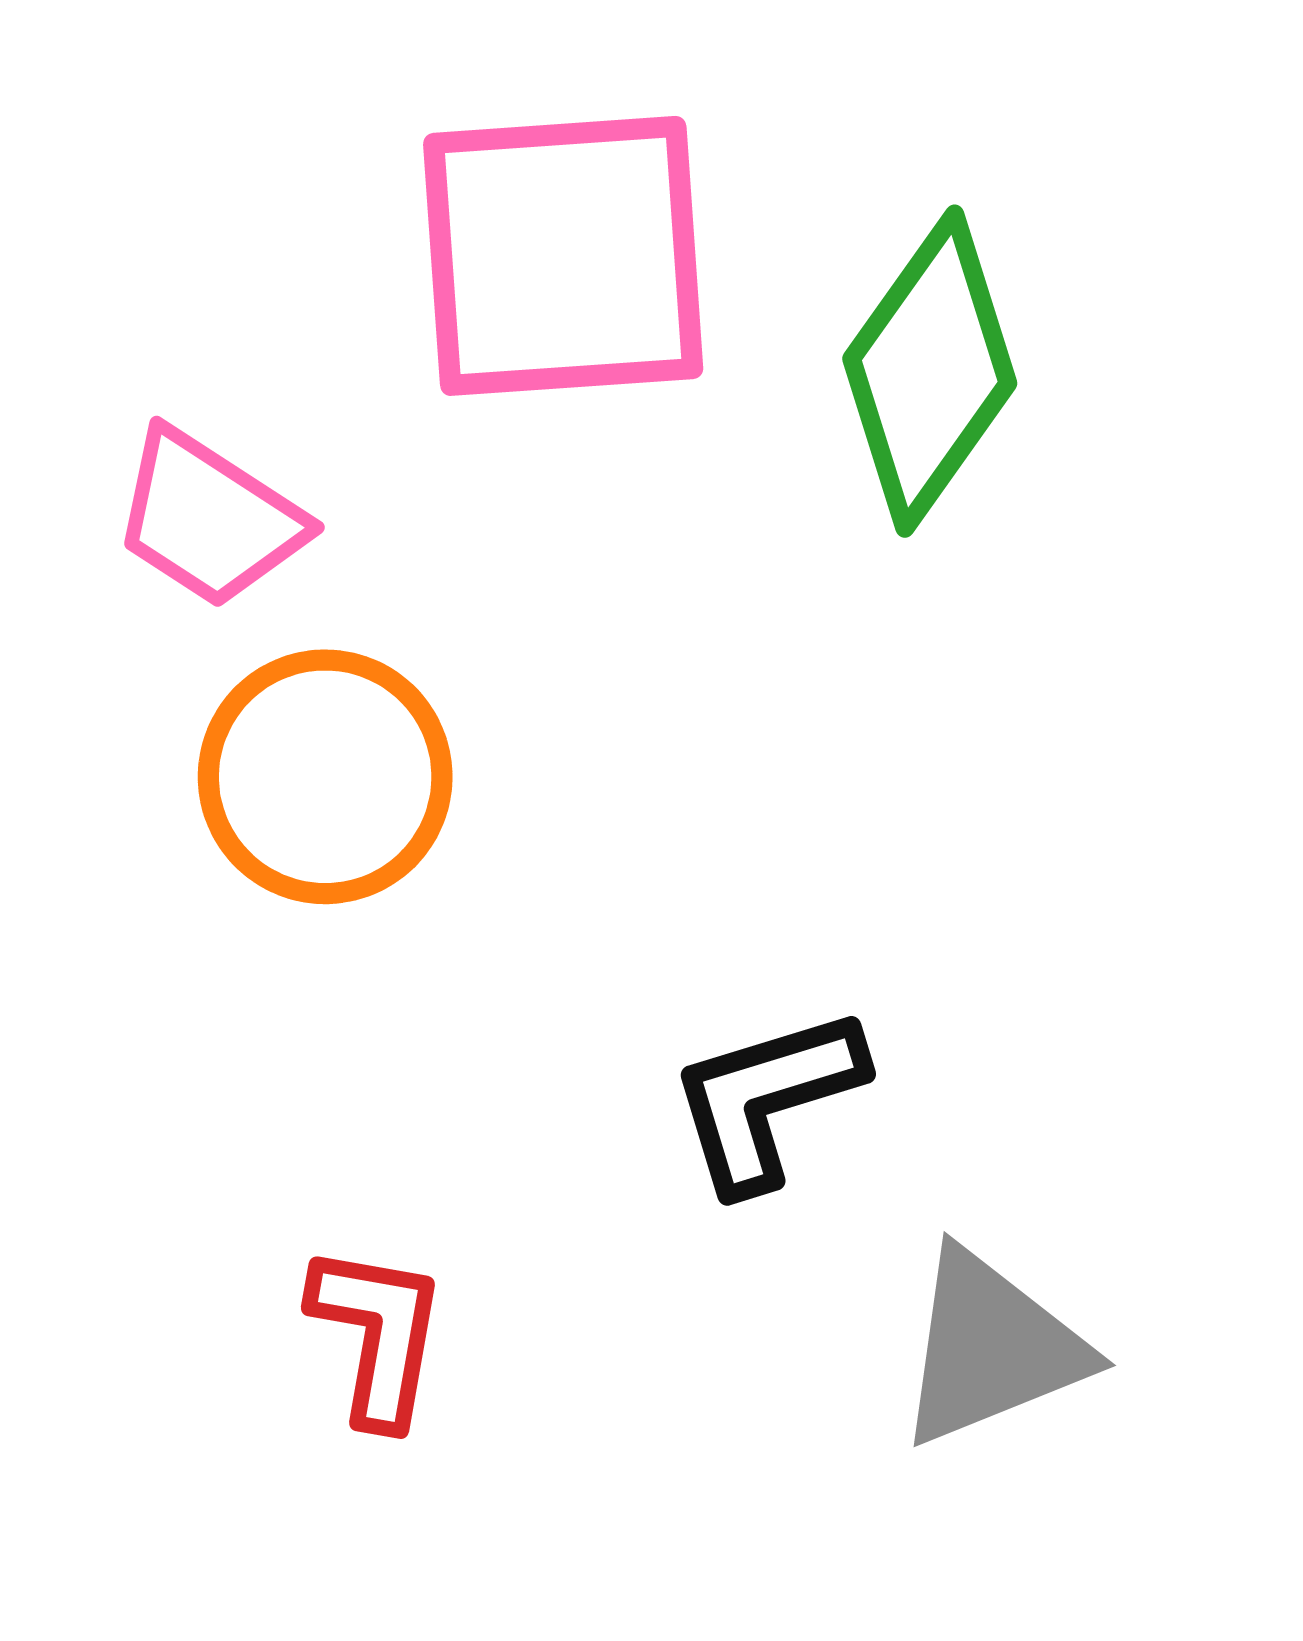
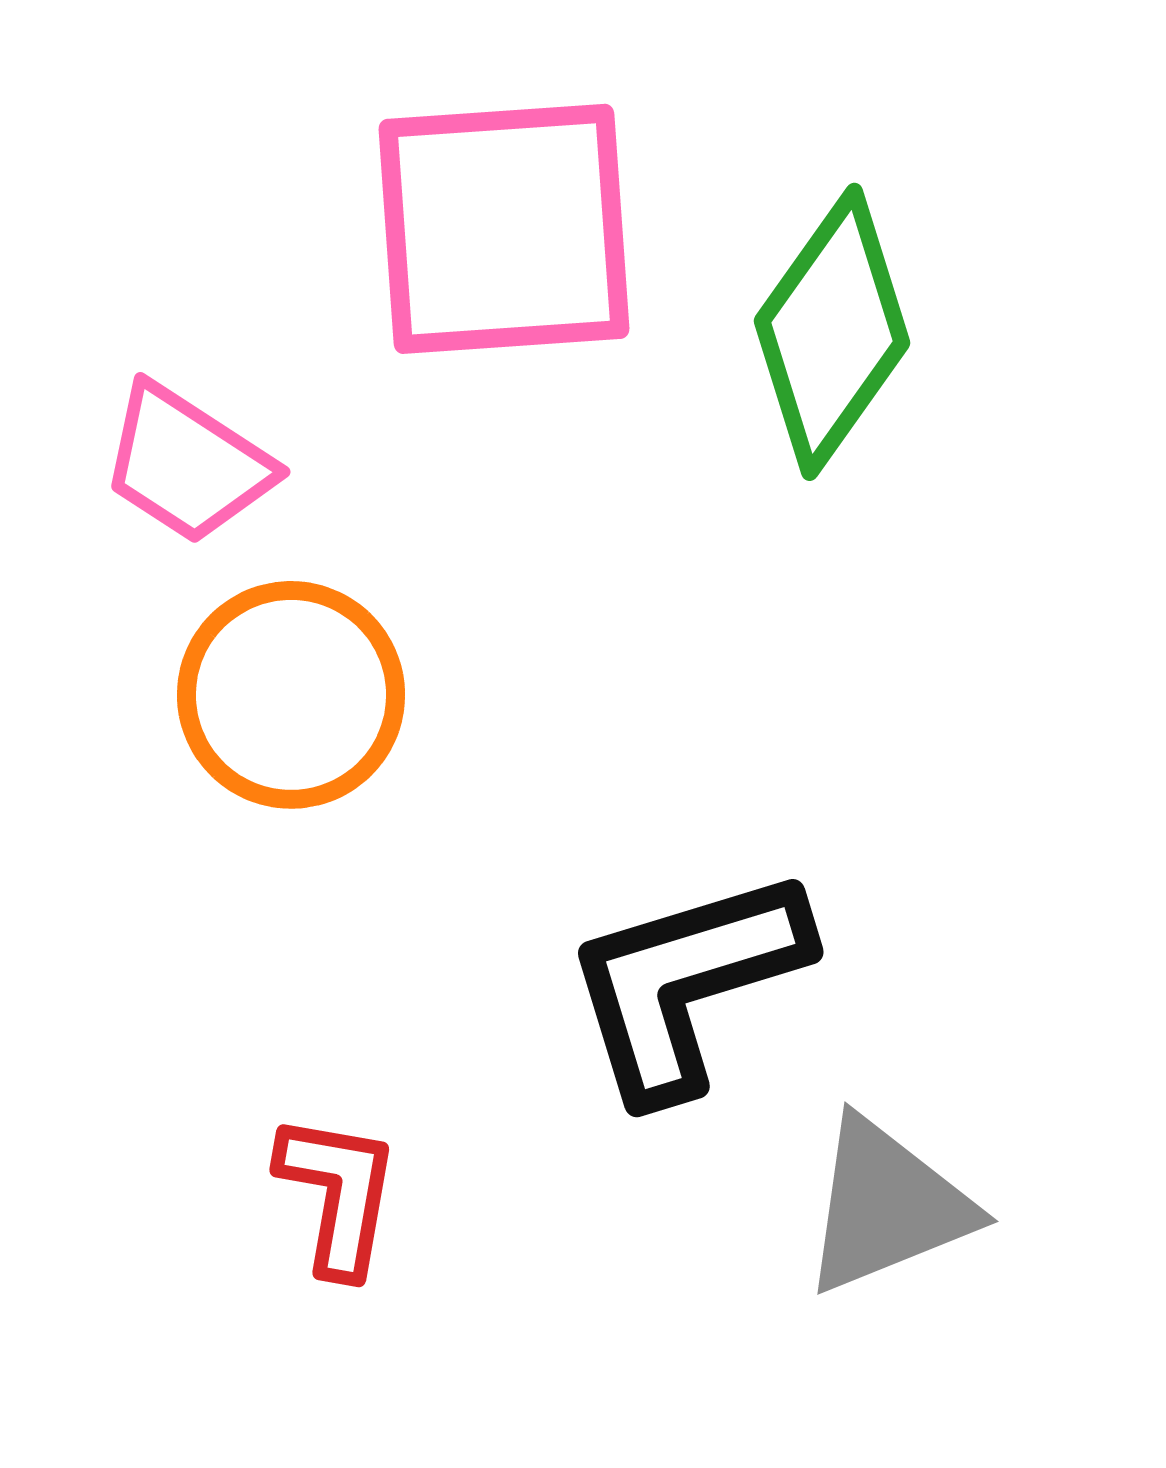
black L-shape: (767, 1099) -> (686, 983), size x1.4

